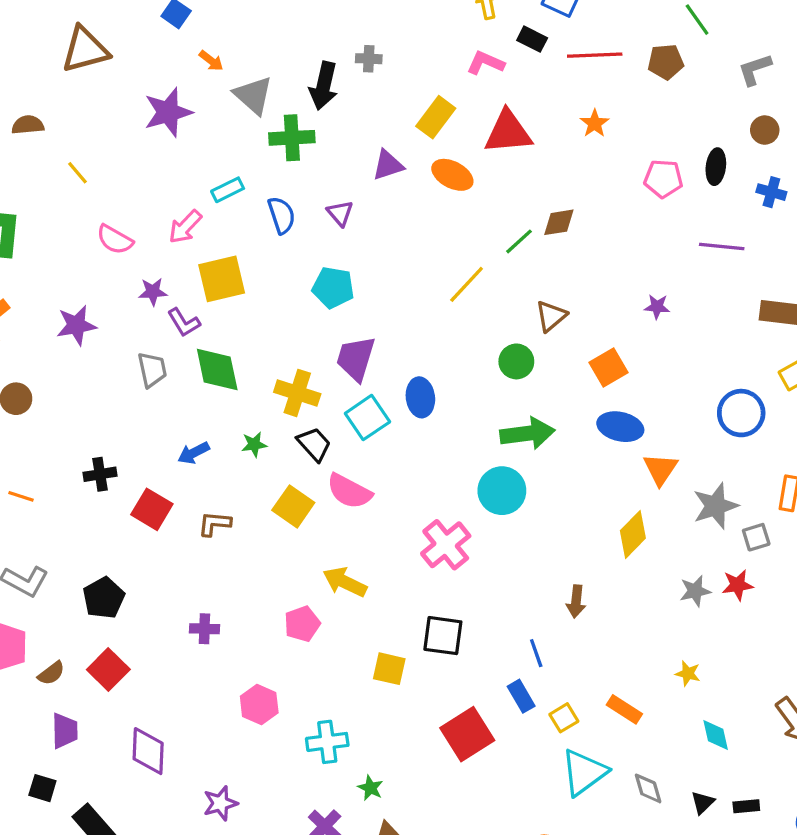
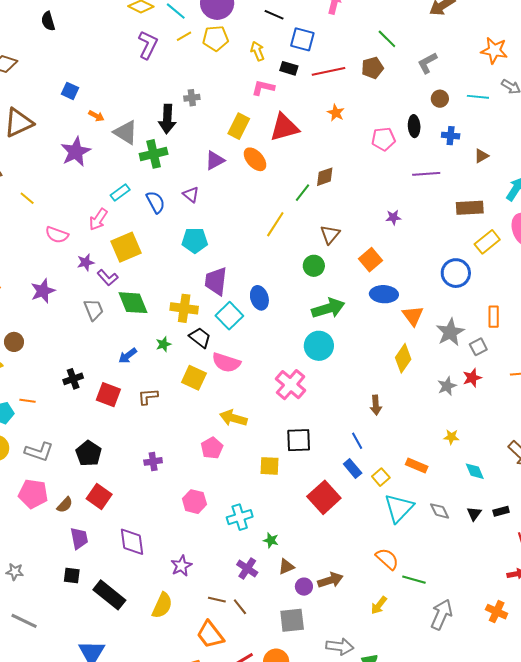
orange ellipse: (452, 175) -> (255, 159), turned 30

